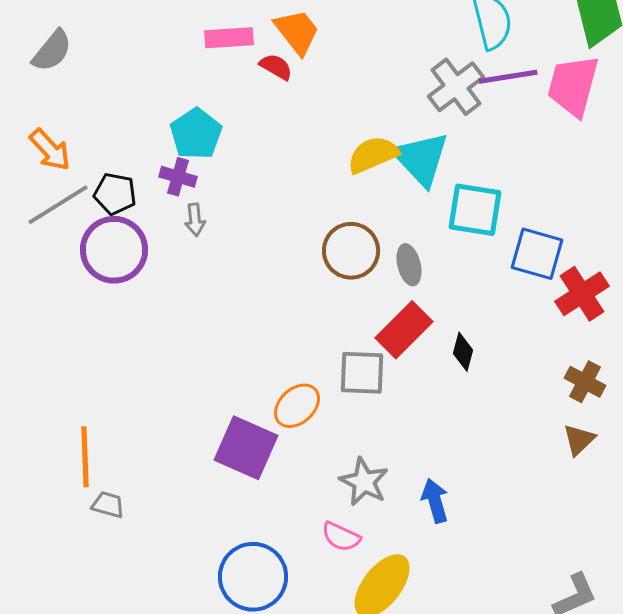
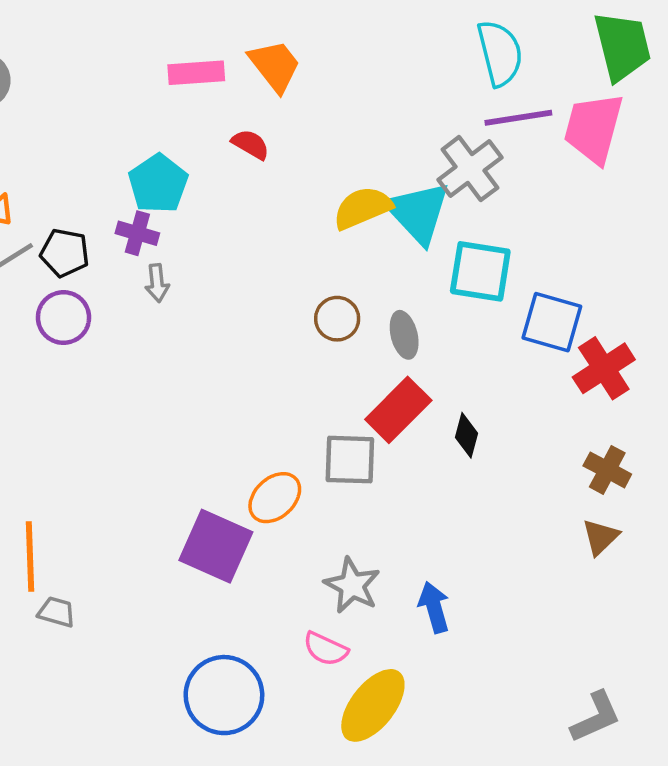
red semicircle: (276, 67) -> (251, 144), moved
gray cross: (456, 87) -> (470, 169), moved
purple circle: (114, 250) -> (63, 318), size x0.7
brown circle: (351, 251) -> (337, 319), size x0.7

